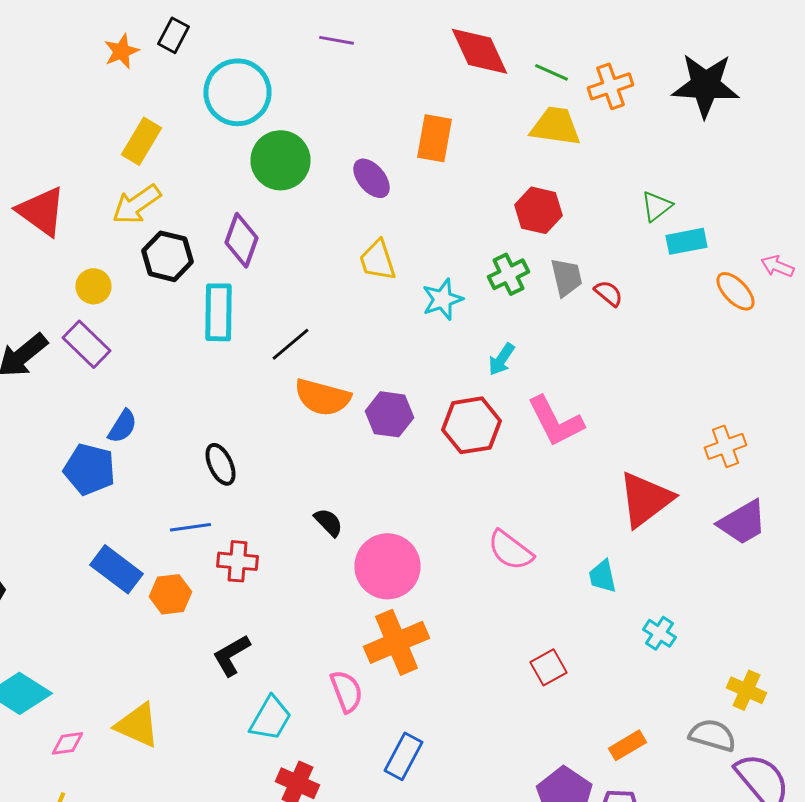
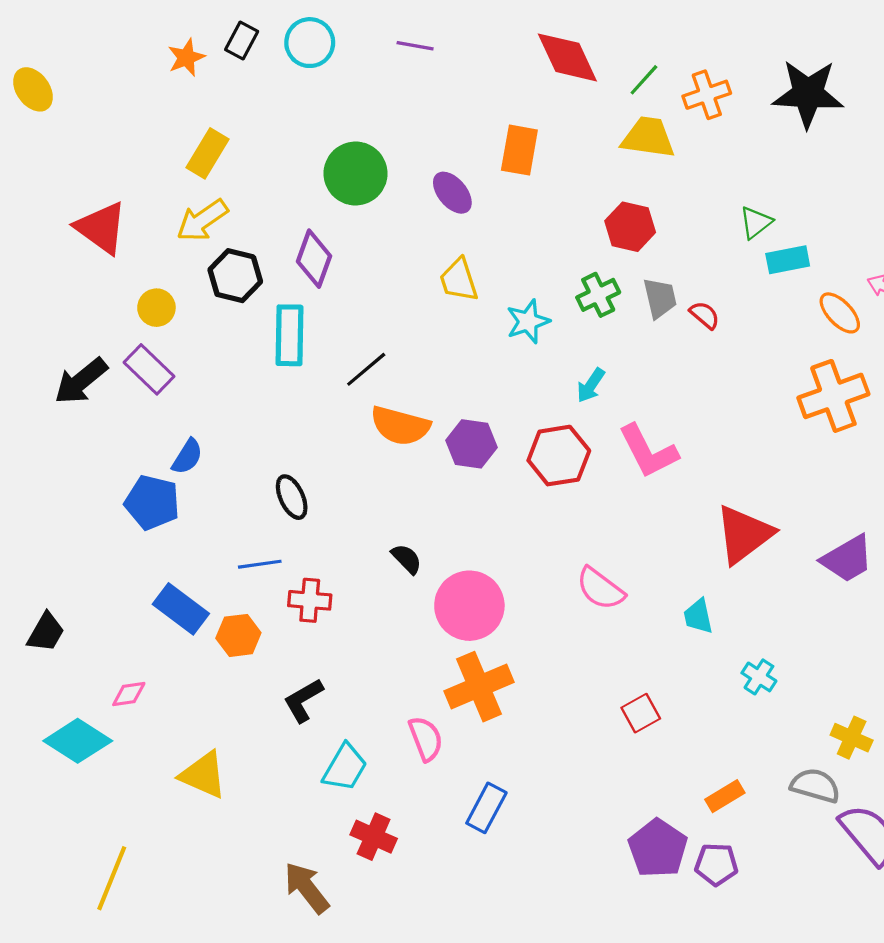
green line: (552, 72) -> (644, 80), turned -72
cyan circle: (238, 92) -> (310, 43), moved, size x0.7
orange cross: (726, 446) -> (833, 396), moved, size x1.6
pink diamond: (68, 743) -> (129, 694), moved

